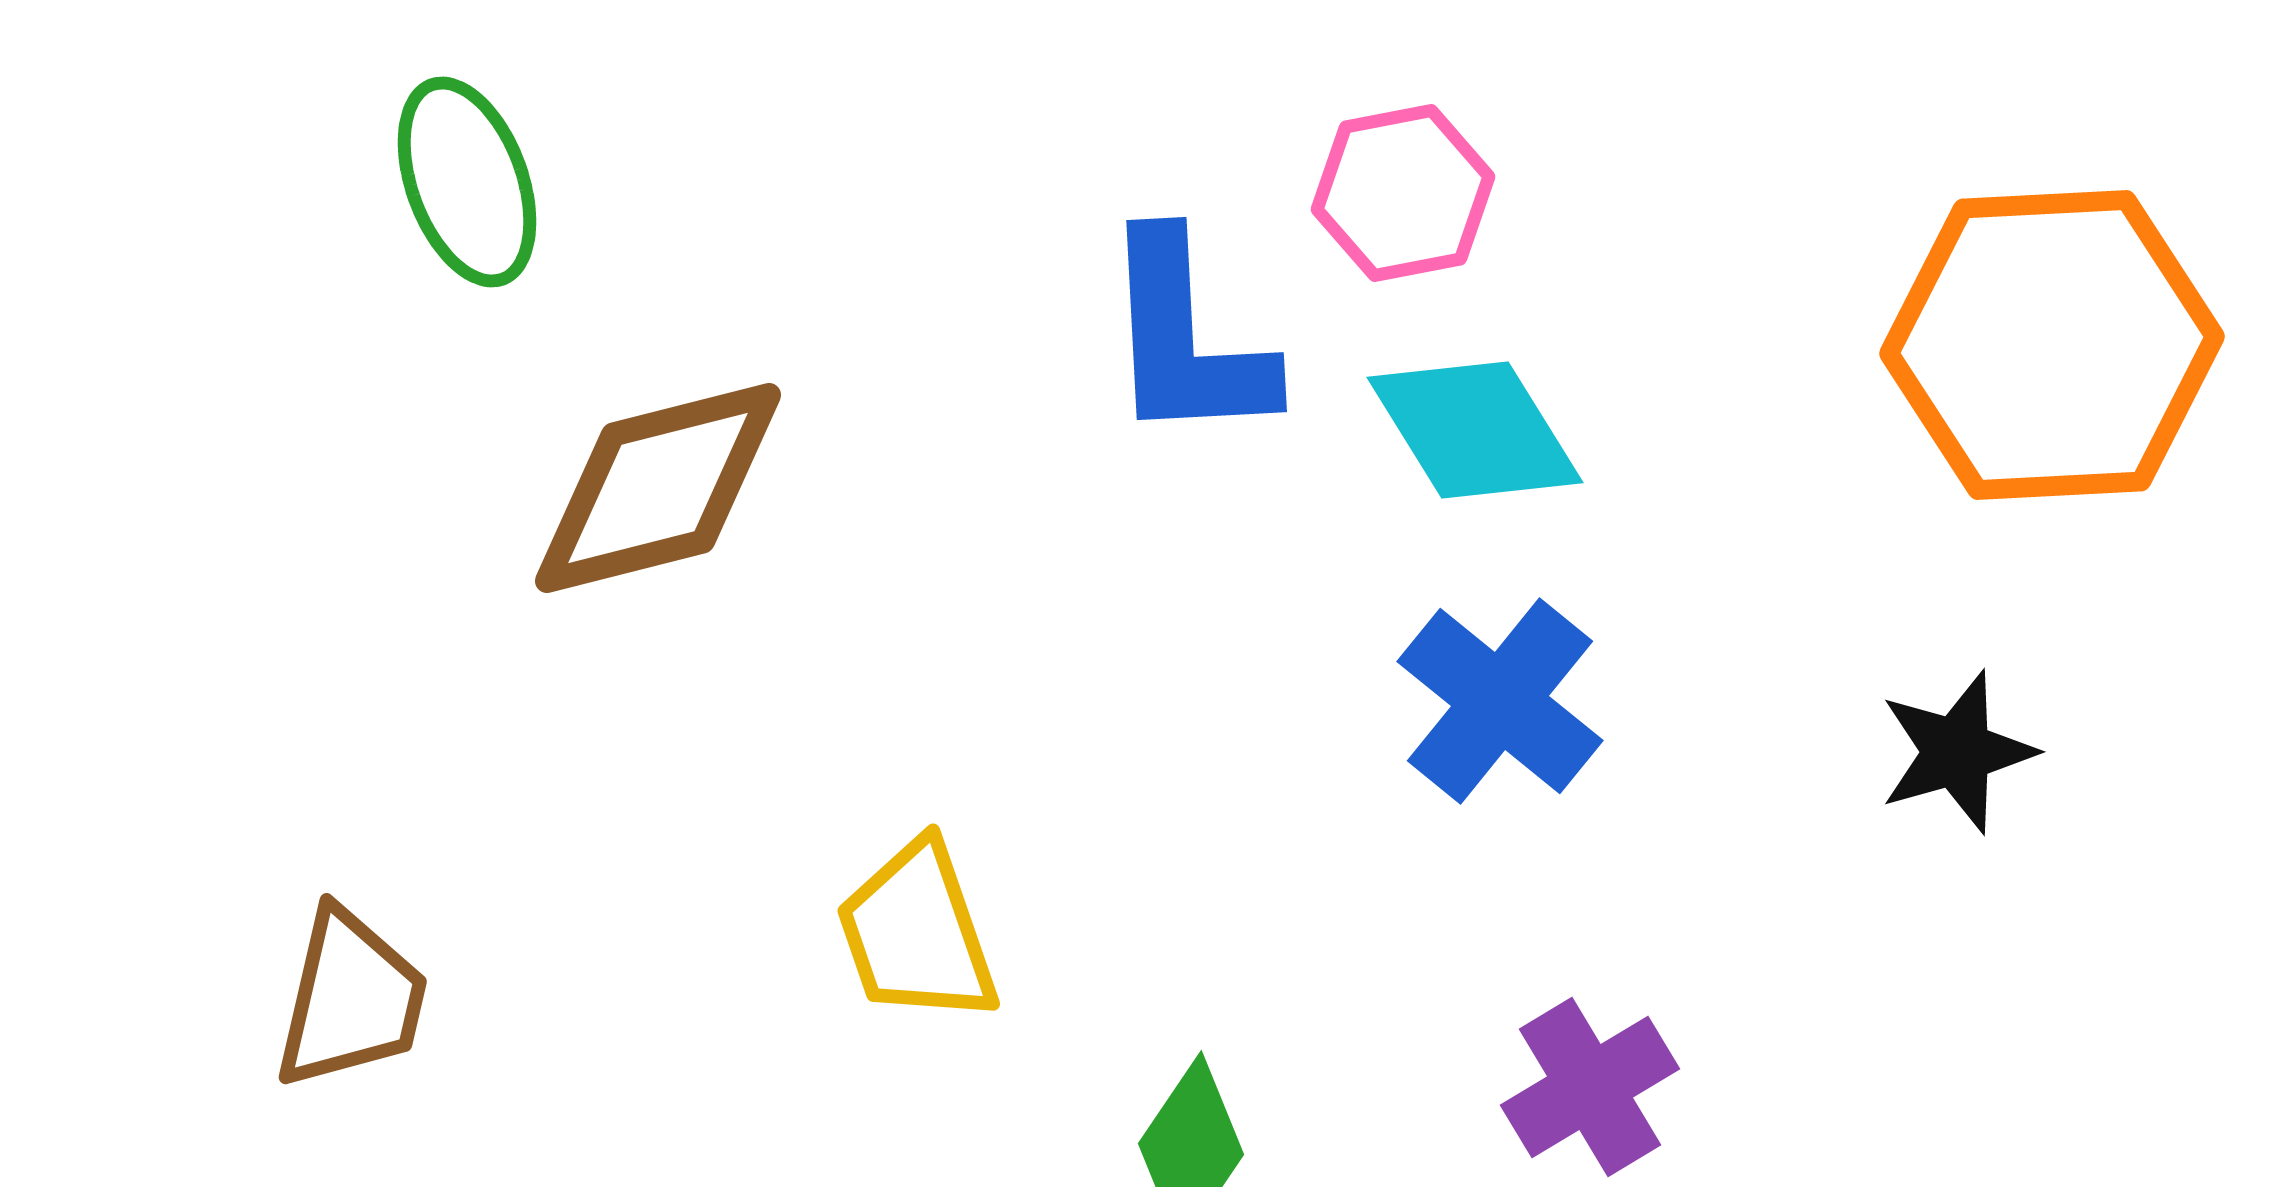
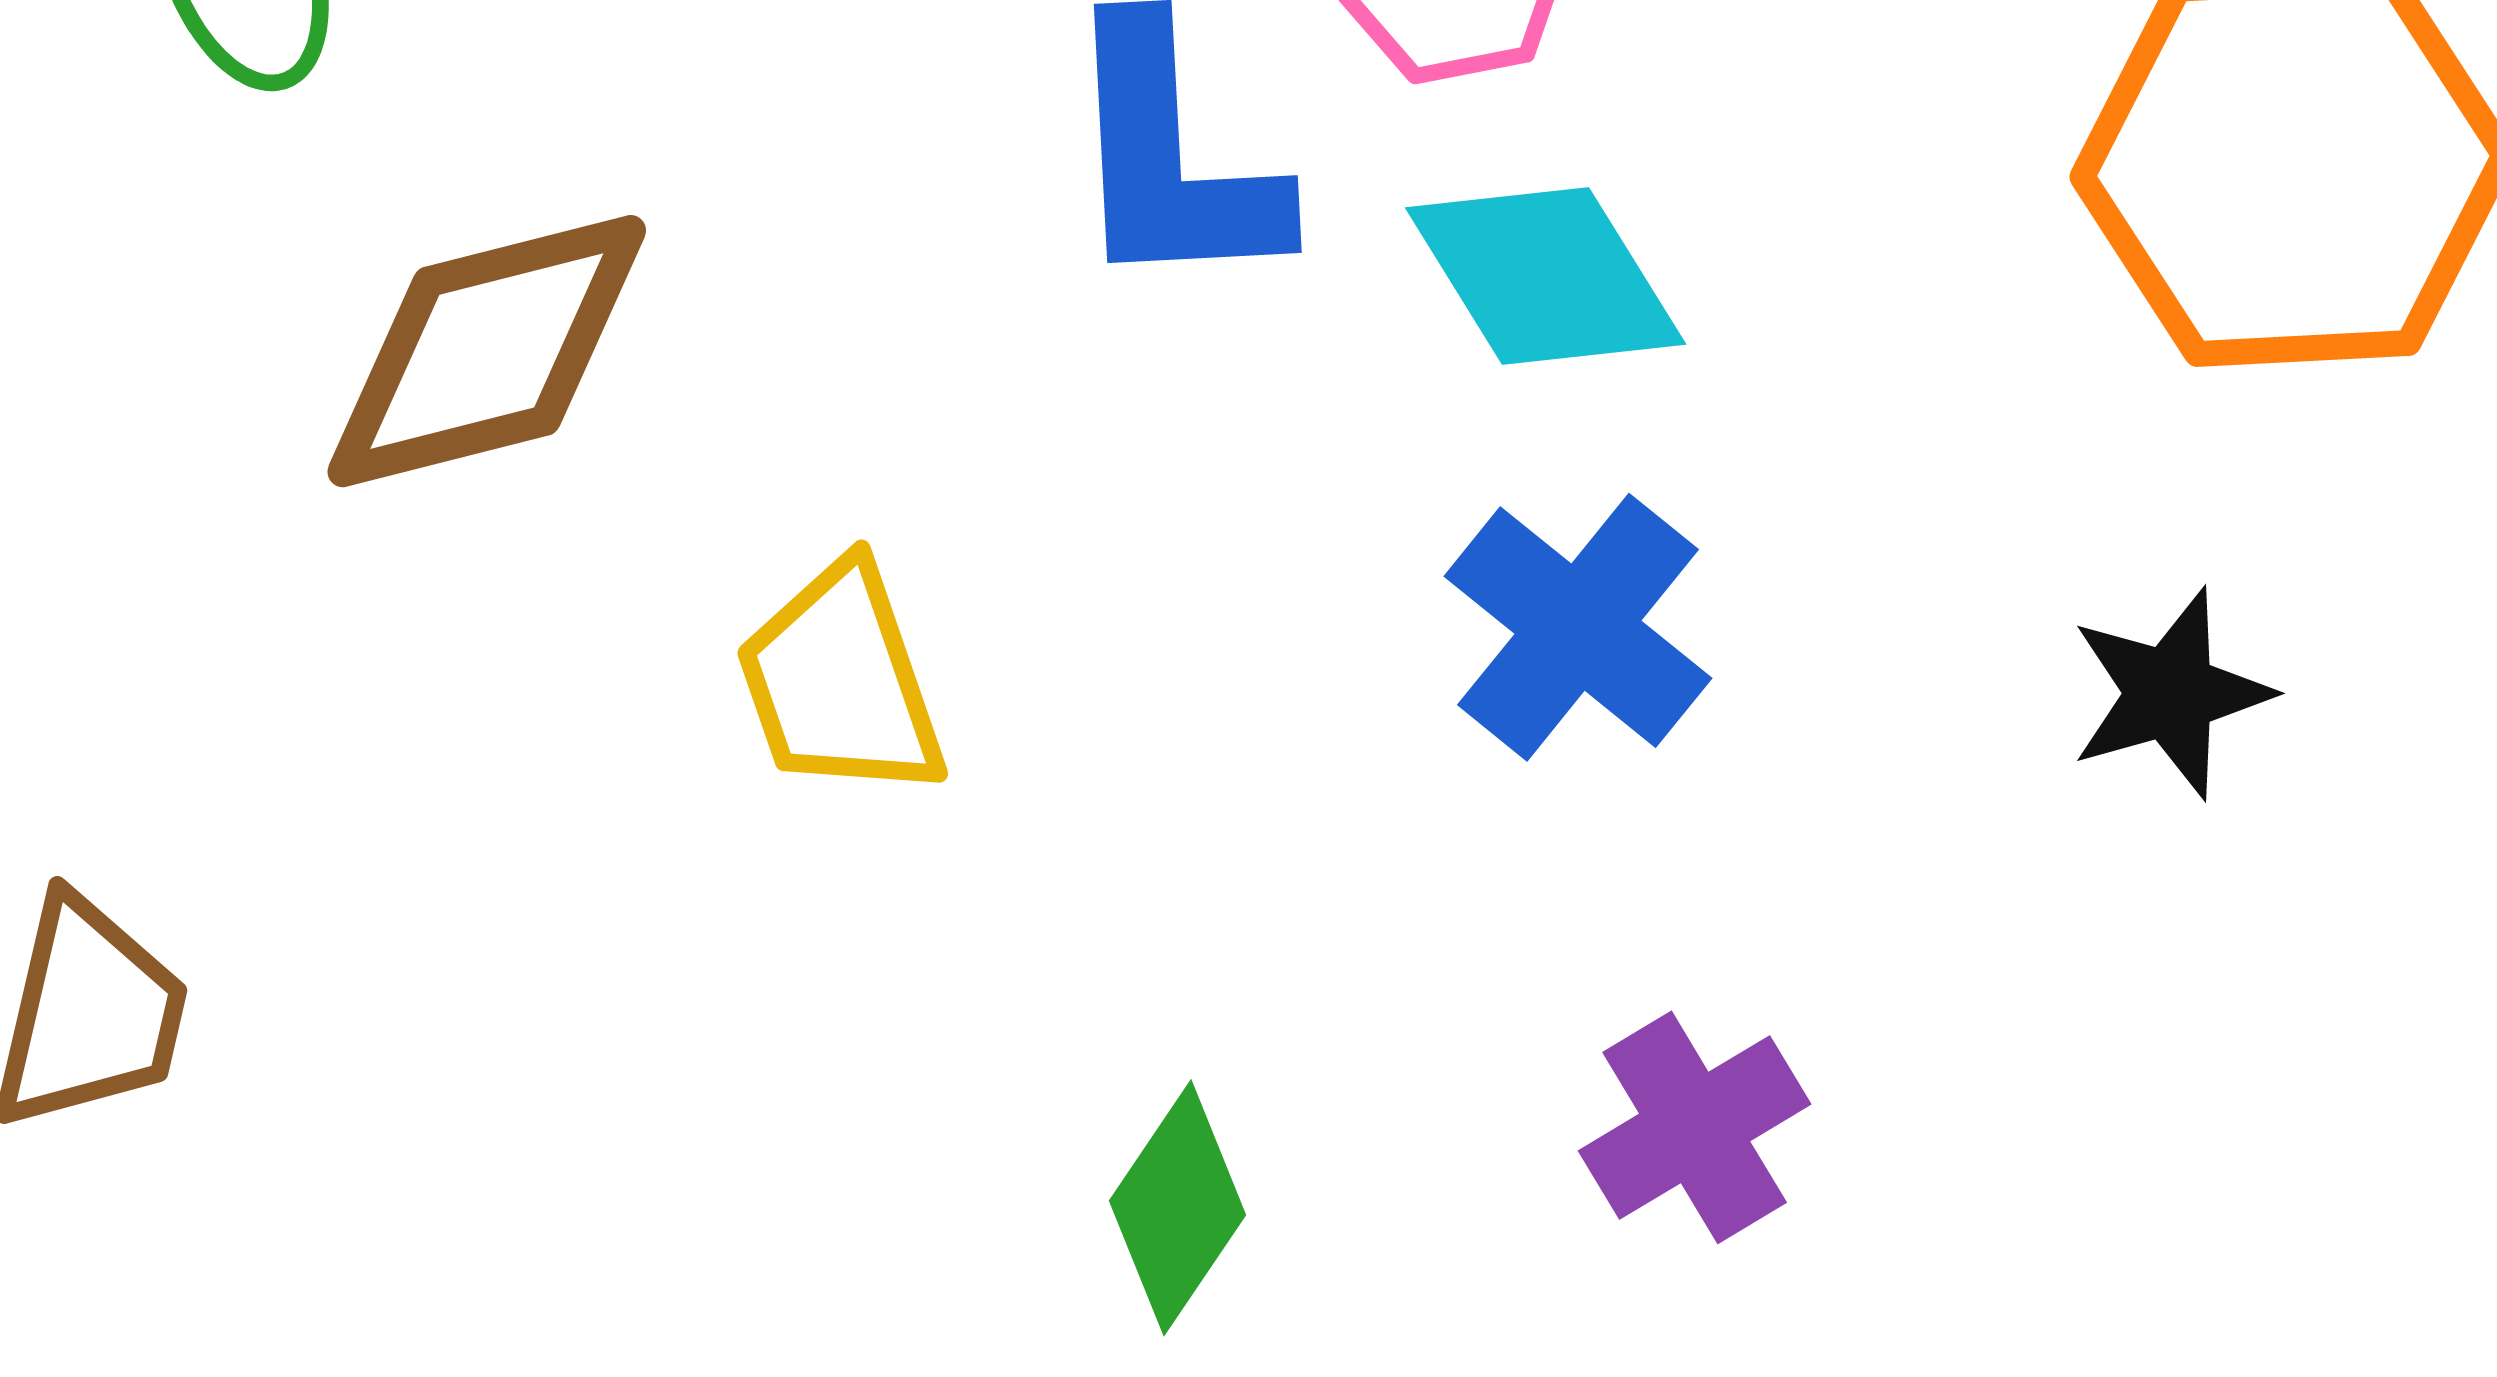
yellow trapezoid: (917, 933) -> (841, 682), moved

